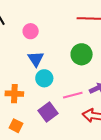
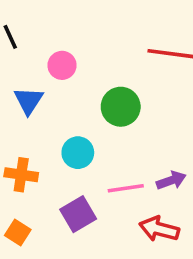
green circle: (82, 54) -> (121, 107), moved
blue triangle: (36, 59) -> (29, 101), moved

